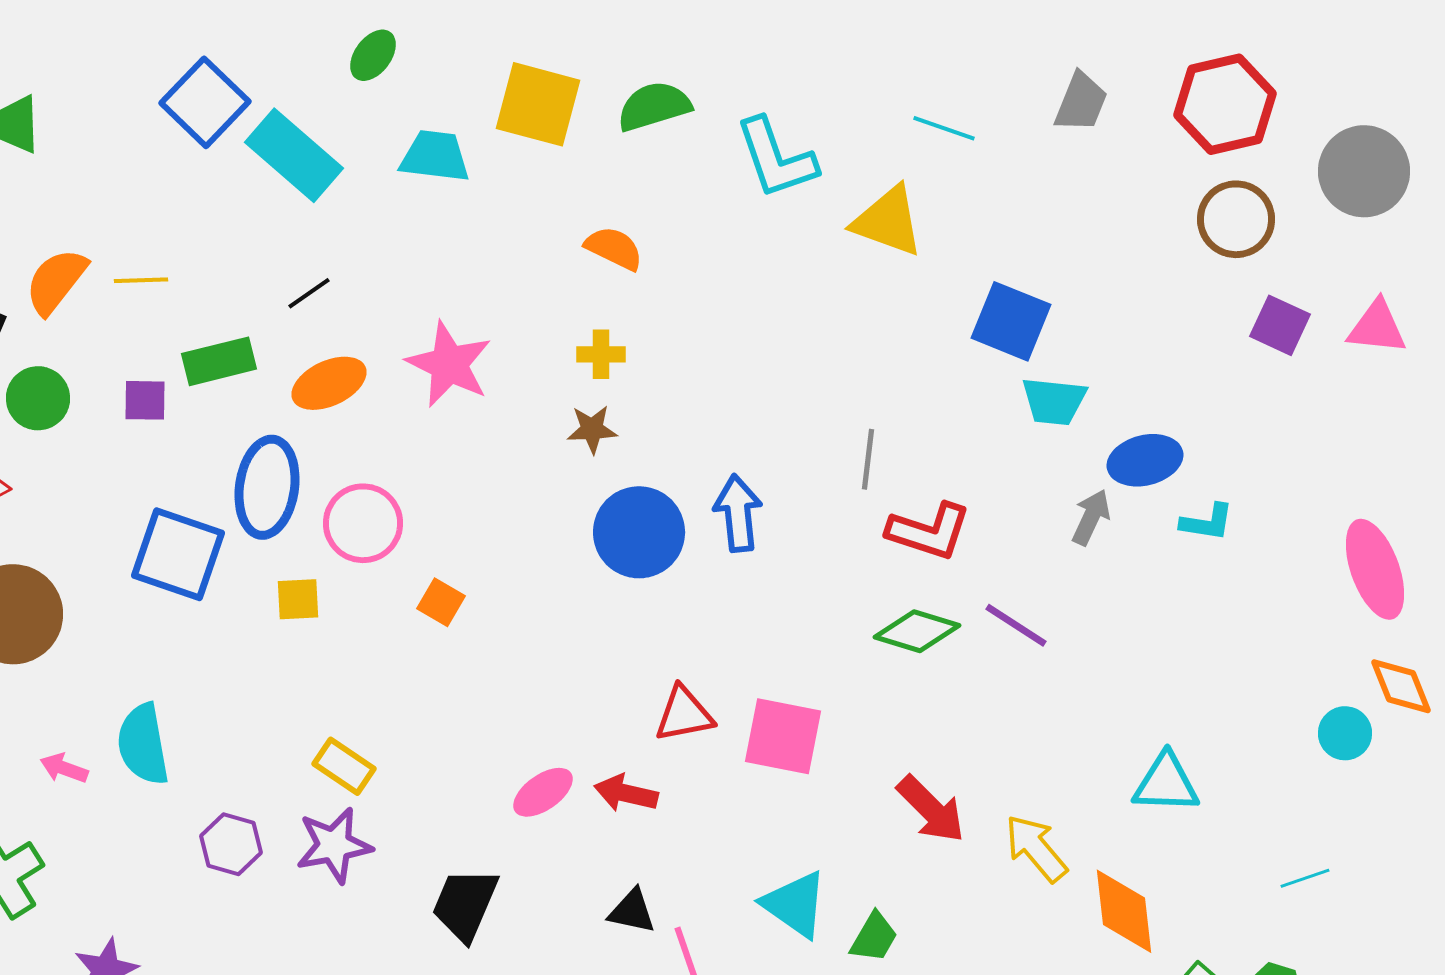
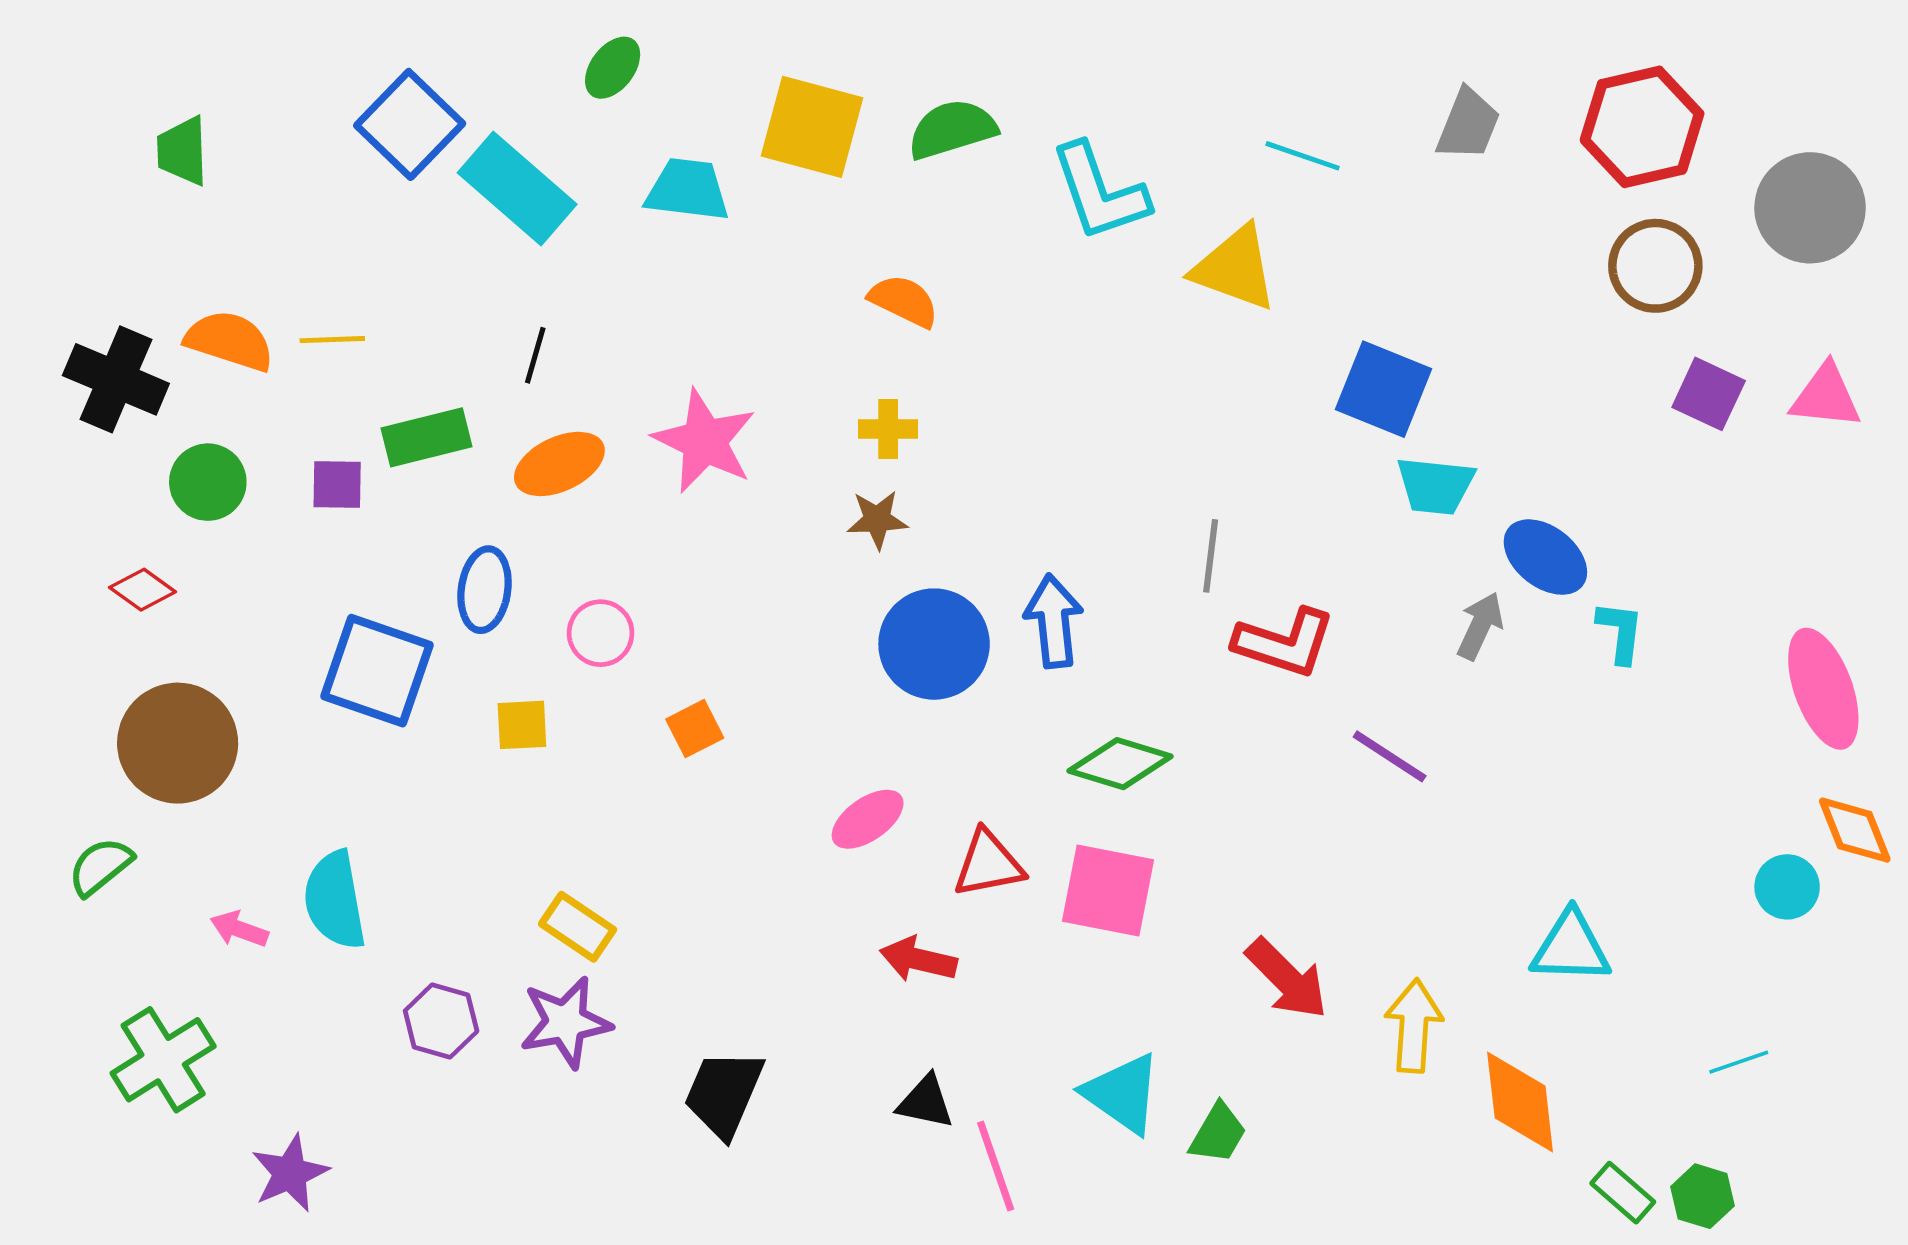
orange semicircle: (56, 281) -> (230, 341), turned 70
black line: (309, 293) -> (535, 355), turned -39
blue ellipse: (1145, 460) -> (1545, 557), turned 52
blue ellipse: (267, 487) -> (485, 590), size x0.7
cyan L-shape: (1207, 522) -> (1620, 632), turned -92
pink circle: (363, 523) -> (601, 633), size x0.7
orange square: (441, 602) -> (695, 729), turned 33
green diamond: (917, 631) -> (1120, 764), moved
pink ellipse: (543, 792) -> (868, 819), moved
yellow arrow: (1036, 848) -> (1414, 1026), turned 44

